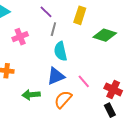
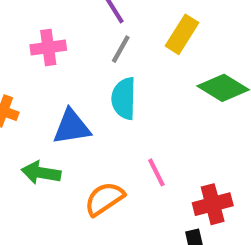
blue triangle: (56, 76) -> (72, 127), moved
red cross: (113, 89) -> (213, 204), turned 36

